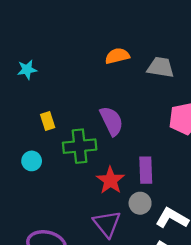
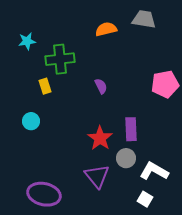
gray trapezoid: (161, 67) -> (144, 19), moved
purple semicircle: (112, 121) -> (101, 86), size x0.6
green cross: (80, 146) -> (60, 59), moved

